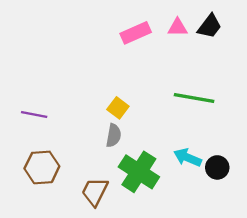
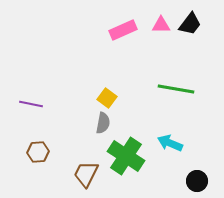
brown hexagon: (42, 167) -> (38, 152), size x0.7
black circle: (217, 167) -> (197, 181), moved

